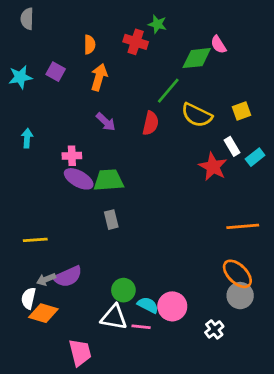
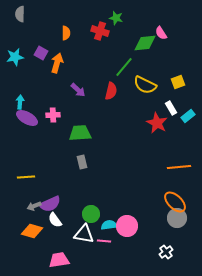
orange arrow: (99, 77) -> (57, 63), moved
purple ellipse: (79, 179) -> (27, 118), moved
white semicircle: (28, 298) -> (55, 220), moved, turned -49
cyan semicircle: (148, 305) -> (109, 225), turned -35
white cross: (214, 329) -> (166, 252), moved
pink trapezoid: (80, 353) -> (59, 260), turned -85

